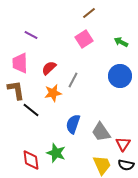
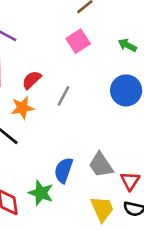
orange star: (53, 93) -> (22, 108), moved
blue semicircle: (73, 124) -> (64, 170), moved

